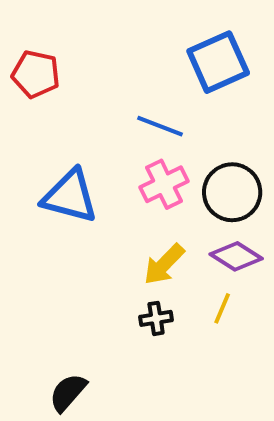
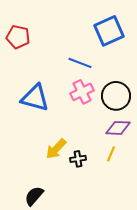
purple diamond: (236, 256) -> (118, 128), turned -30
yellow arrow: (164, 264) -> (56, 149), moved

